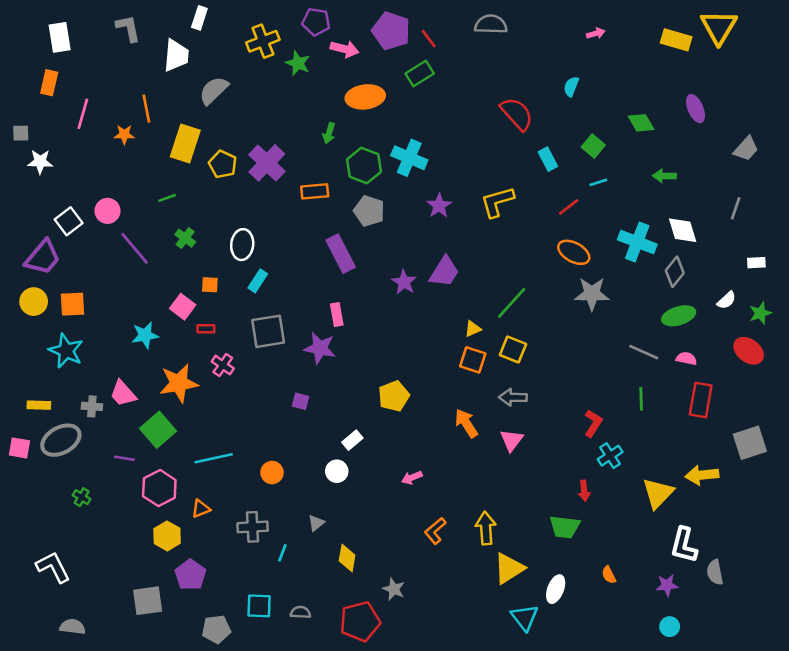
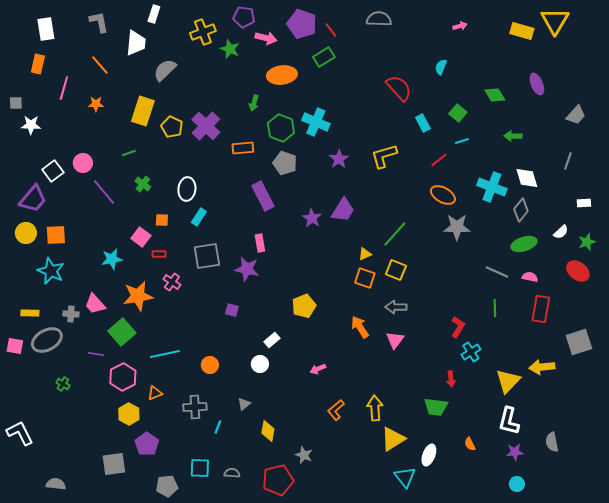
orange line: (146, 109) -> (100, 65), moved, turned -30
white L-shape: (684, 545) -> (509, 421), moved
white L-shape: (53, 567) -> (20, 433), moved

